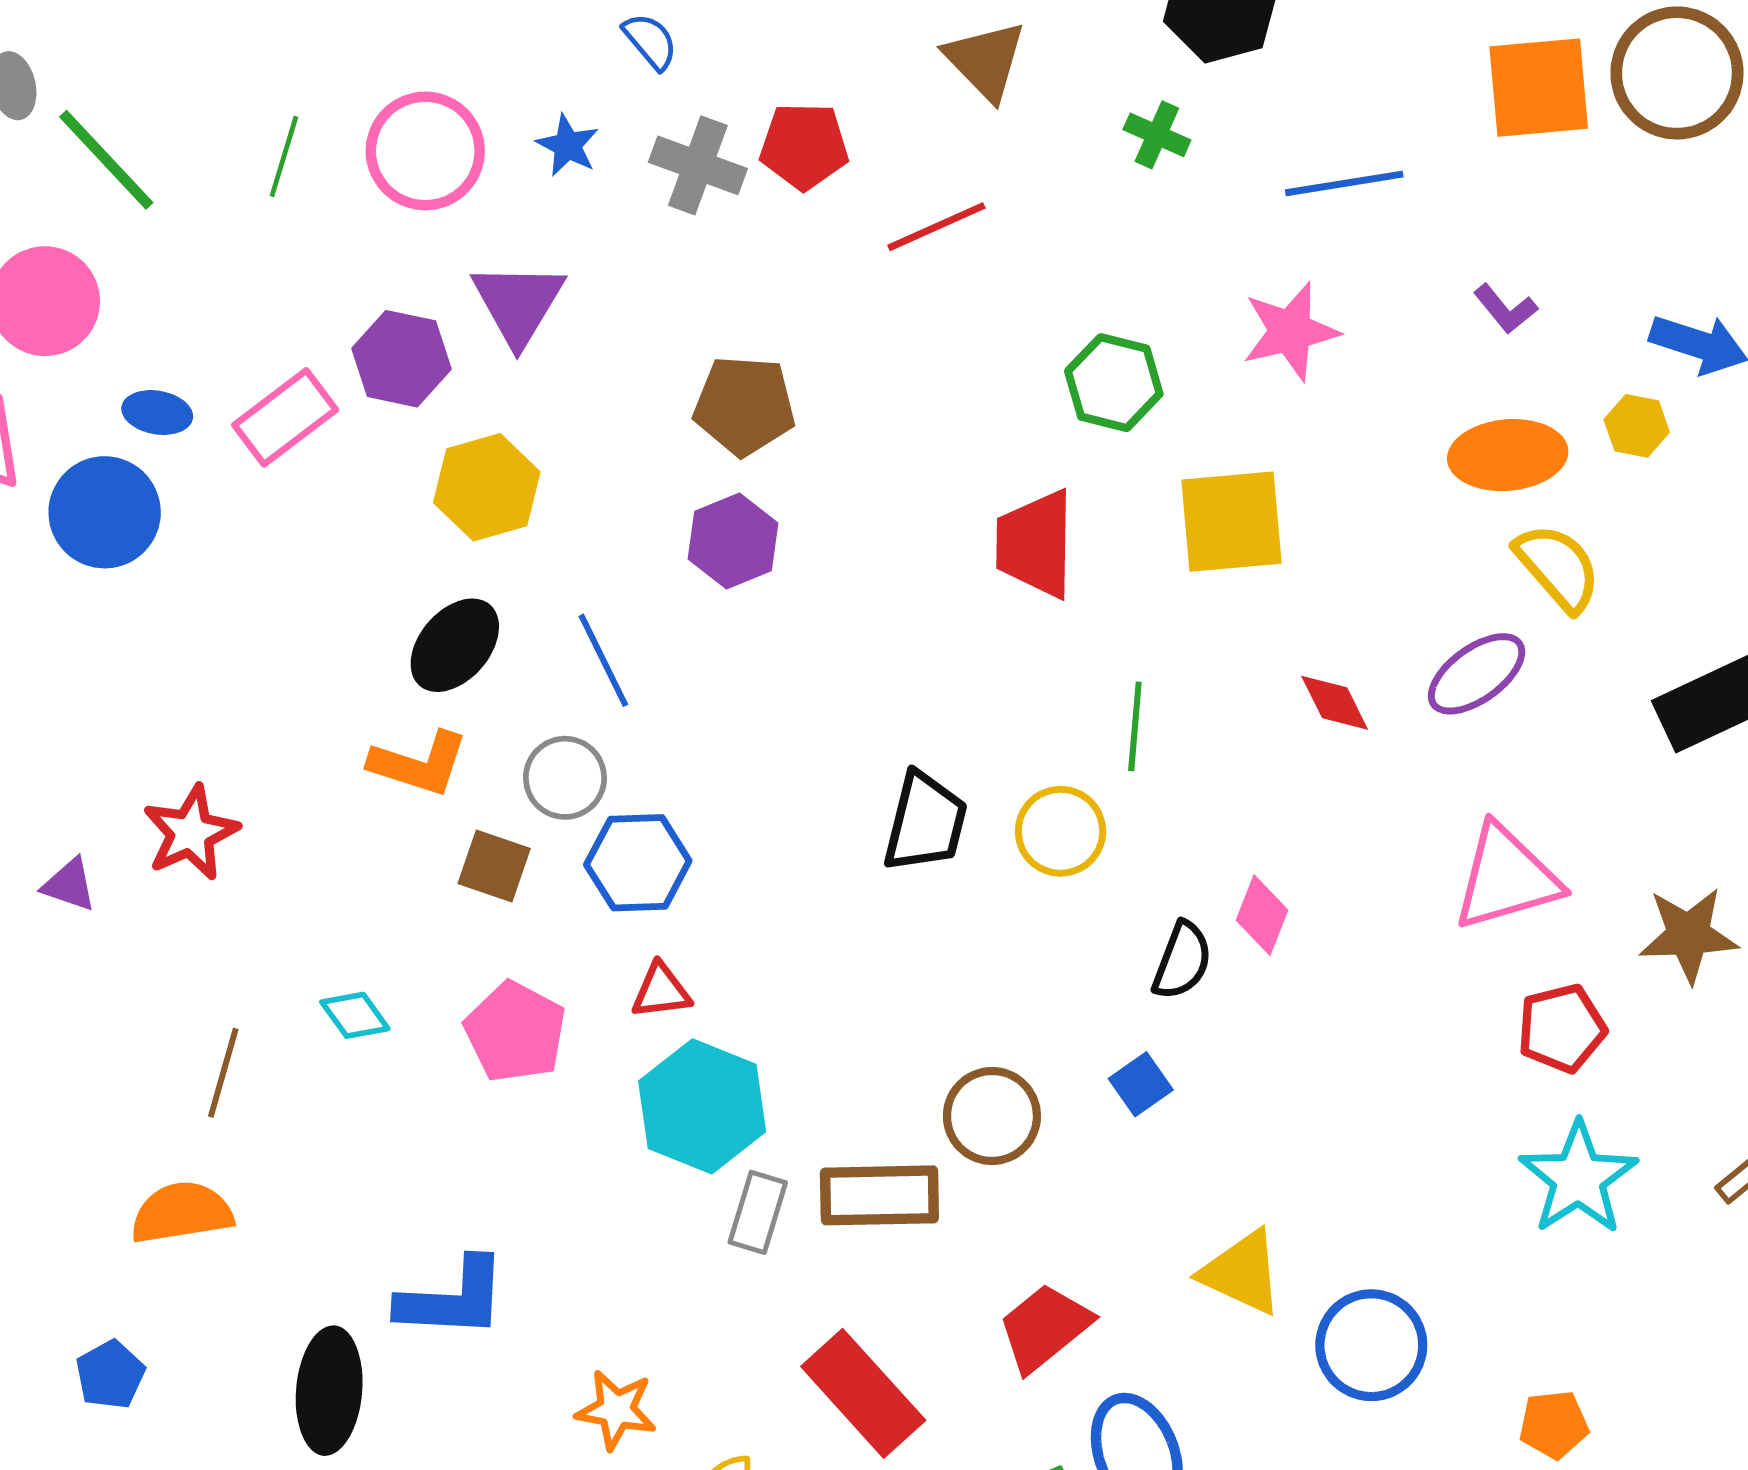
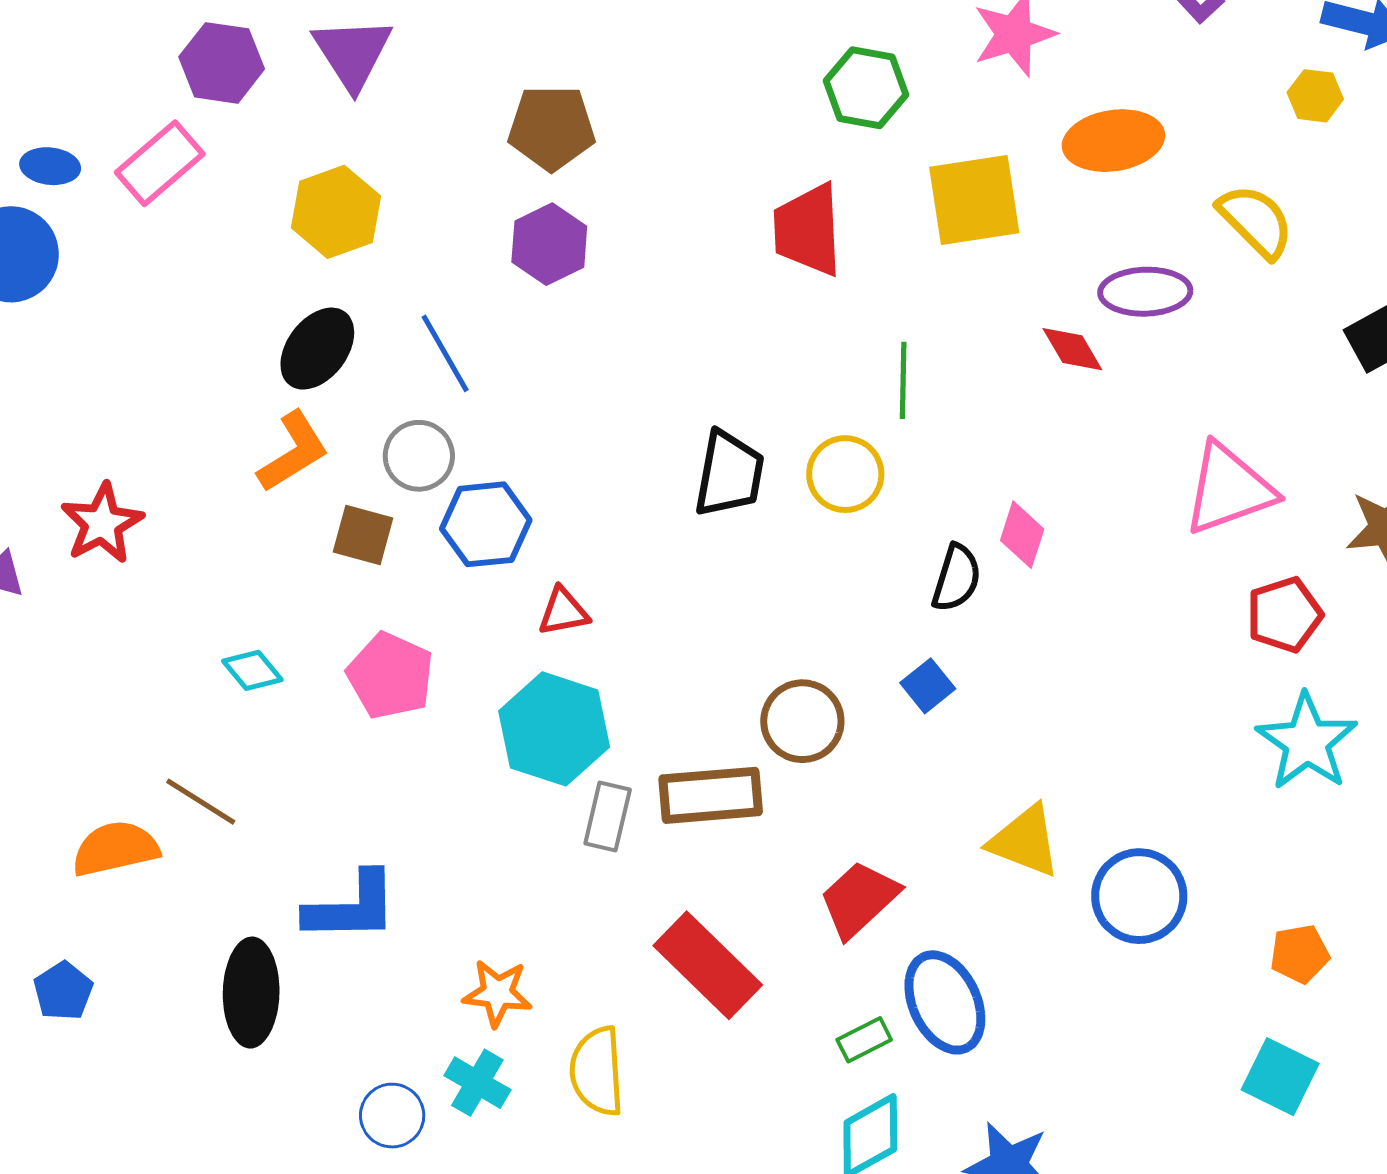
purple hexagon: (401, 359) -> (222, 63), moved
orange ellipse: (1508, 455) -> (1113, 141), moved
purple ellipse: (1477, 674) -> (1145, 292), moved, turned 38
orange L-shape: (419, 764) -> (293, 452), turned -46
red triangle: (661, 991) -> (563, 612), moved
brown line: (223, 1073) -> (201, 802), moved, turned -70

